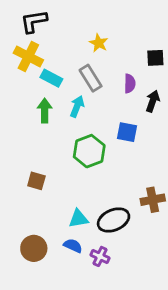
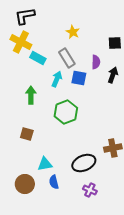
green arrow: (45, 111) -> (31, 95), moved
blue square: (127, 132) -> (79, 78), moved
cyan triangle: (78, 219) -> (45, 164), moved
blue semicircle: (73, 246) -> (54, 182), turned -128
purple cross: (100, 256) -> (90, 190), moved

